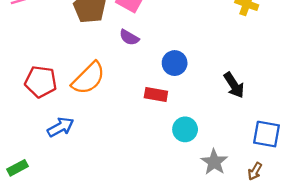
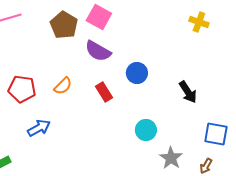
purple semicircle: (129, 37) -> (98, 51), size x1.5
orange semicircle: (88, 78) -> (63, 86), size x0.6
red rectangle: (156, 94) -> (104, 92), moved, turned 48

